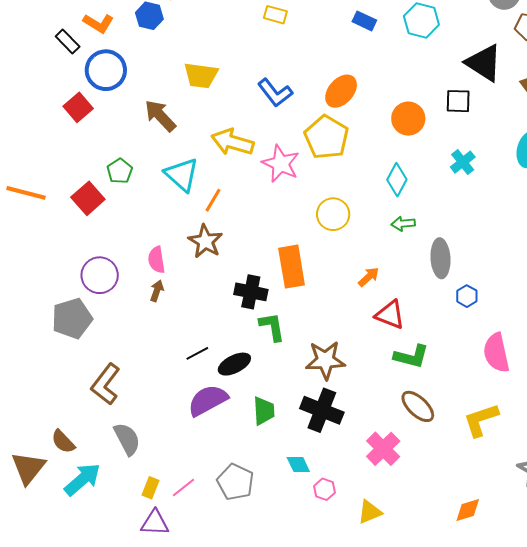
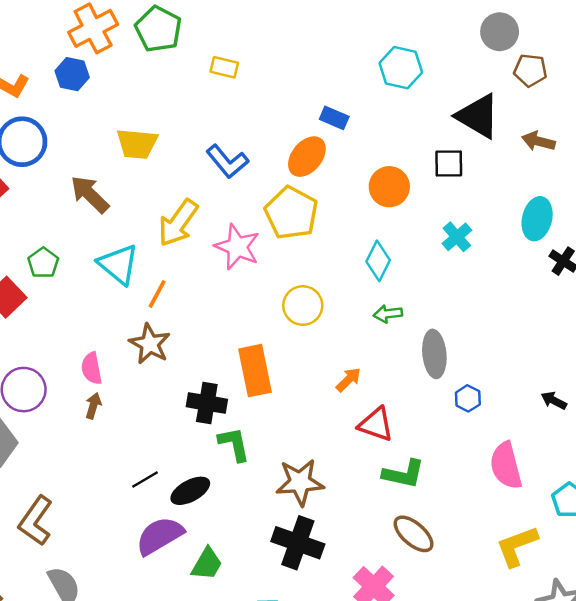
blue rectangle: (364, 21) -> (334, 118), moved
yellow arrow: (232, 142) -> (178, 223), turned -69
green trapezoid: (264, 411) -> (207, 564), moved, turned 36
yellow L-shape: (481, 420) -> (517, 546), moved

